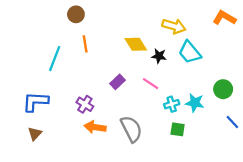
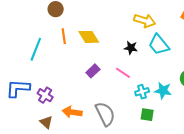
yellow diamond: (136, 44) -> (89, 37), moved
purple cross: (85, 104) -> (45, 95), moved
brown triangle: (35, 134) -> (46, 122), moved, turned -32

